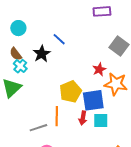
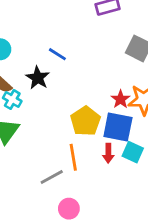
red star: (99, 69) -> (120, 99), moved
blue square: (93, 100) -> (118, 127), turned 30
cyan square: (101, 121) -> (133, 152), turned 35

